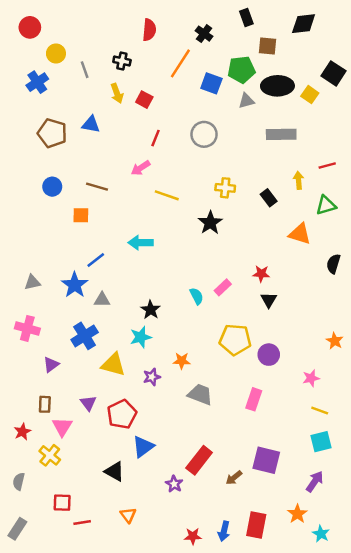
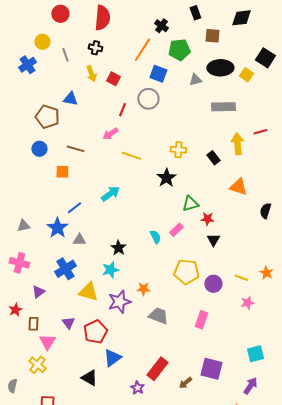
red circle: (30, 27) -> (60, 14), moved
red semicircle: (149, 30) -> (102, 18), moved, size x1.4
green pentagon: (241, 70) -> (179, 50), moved
blue square: (211, 83) -> (158, 74), moved
brown pentagon: (52, 133) -> (47, 117), moved
gray circle: (204, 134) -> (148, 99), moved
yellow arrow: (299, 180) -> (237, 144), size x1.5
green triangle: (326, 205) -> (190, 204), moved
cyan arrow: (141, 243) -> (110, 194), turned 144
purple star: (152, 377) -> (119, 302), size x1.6
yellow line: (320, 411) -> (241, 278), moved
red star: (22, 432) -> (15, 310), moved

